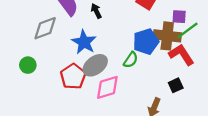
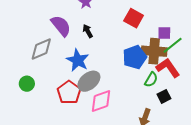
green semicircle: (131, 60) -> (151, 80), moved

